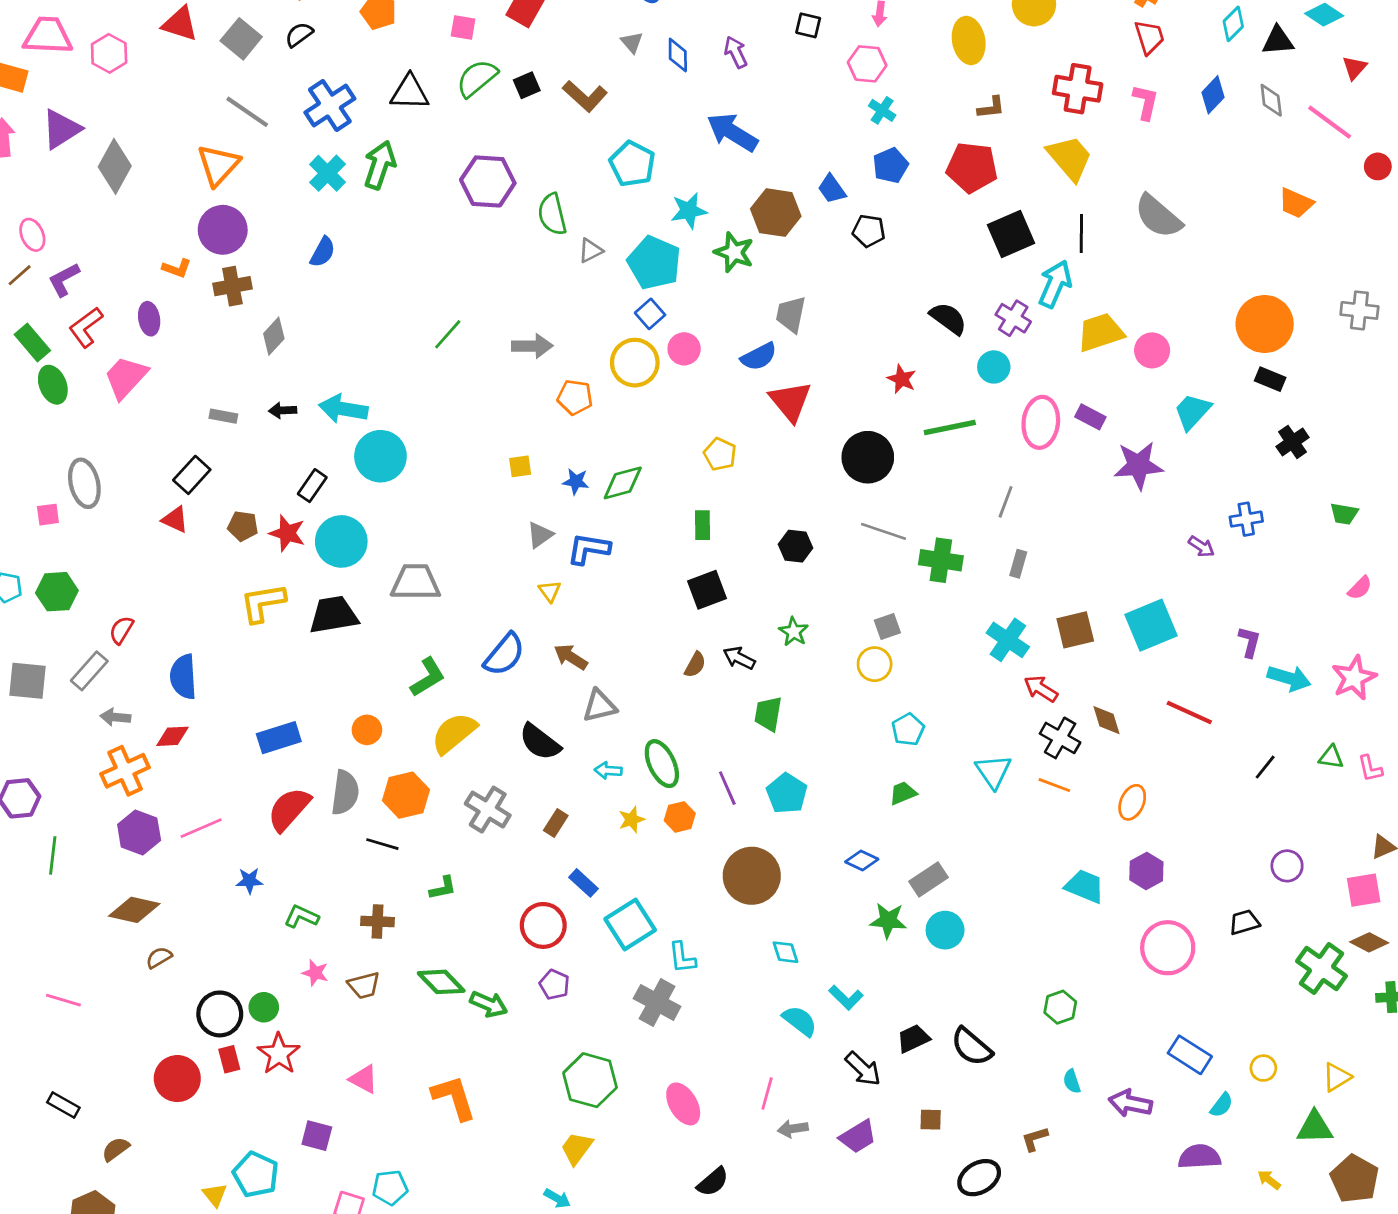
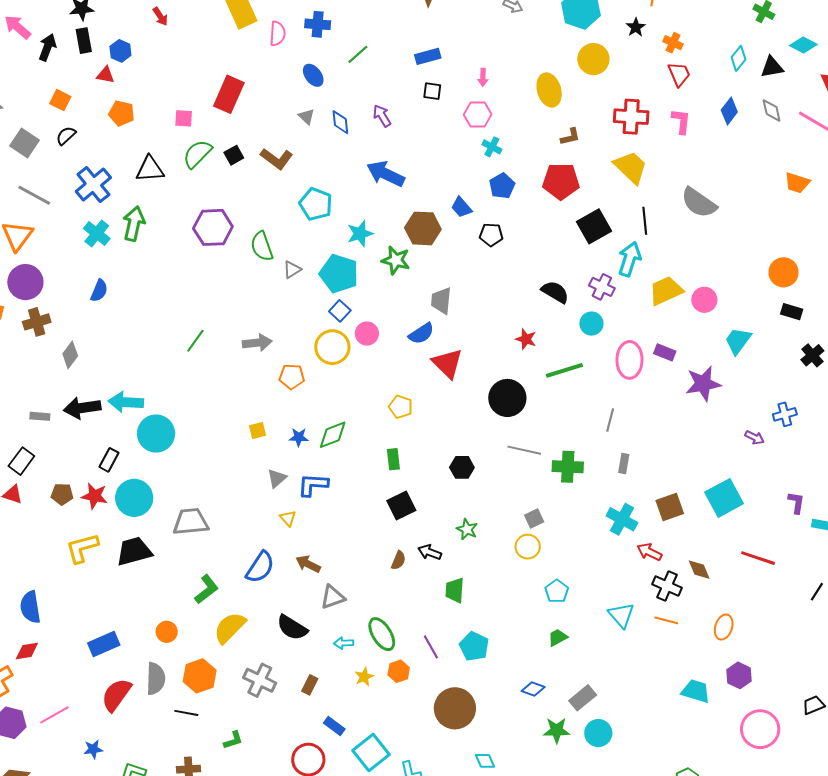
orange circle: (1265, 324) -> (784, 272), size x0.7
black arrow: (283, 410) -> (82, 408), size x1.8

